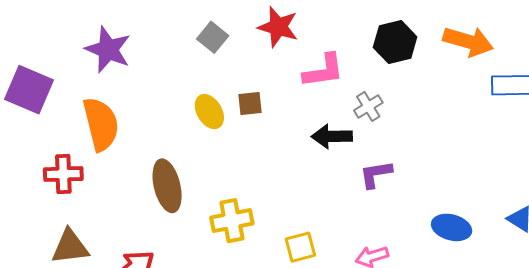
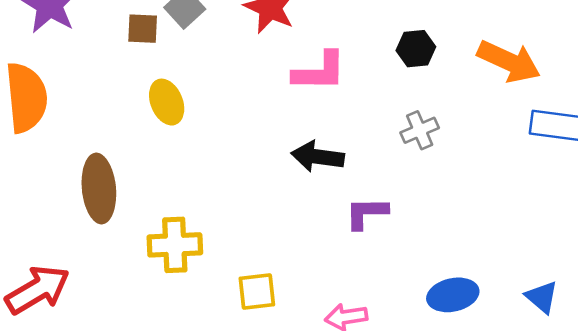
black hexagon: (395, 42) -> (416, 49), size x0.7
brown square: (250, 103) -> (143, 29), moved
gray cross: (368, 107) -> (420, 130), moved
blue ellipse: (452, 227) -> (453, 295), turned -36

